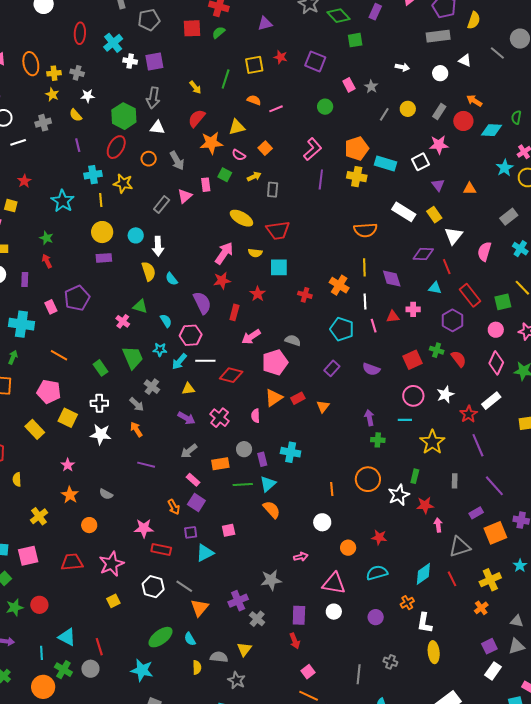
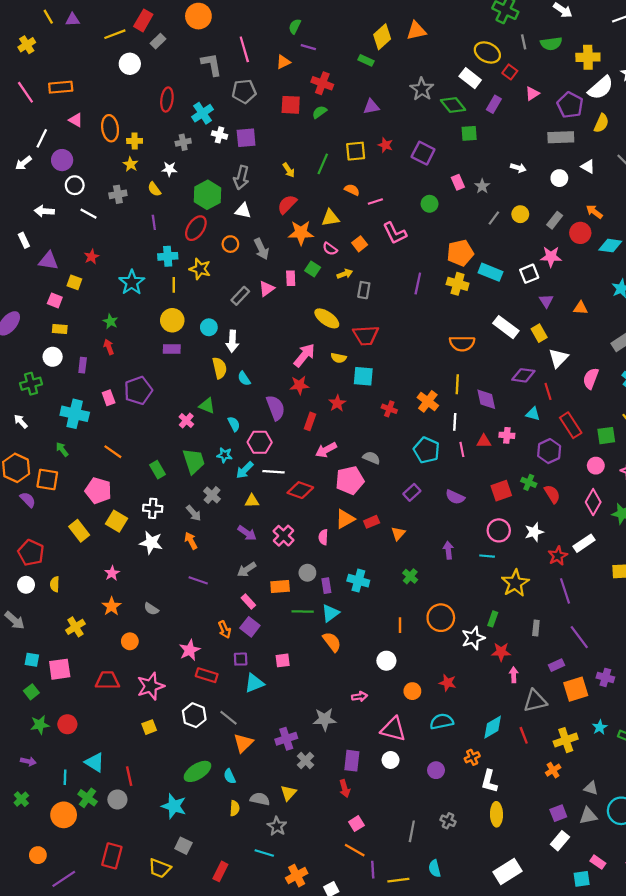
gray cross: (77, 73) -> (183, 142), moved, turned -32
white line: (18, 142) -> (88, 214), turned 42
pink L-shape: (313, 149) -> (395, 233), moved, turned 100
green arrow: (13, 357) -> (62, 449), turned -64
green cross: (378, 440) -> (410, 576), moved, turned 32
pink star: (144, 528) -> (190, 650), turned -30

